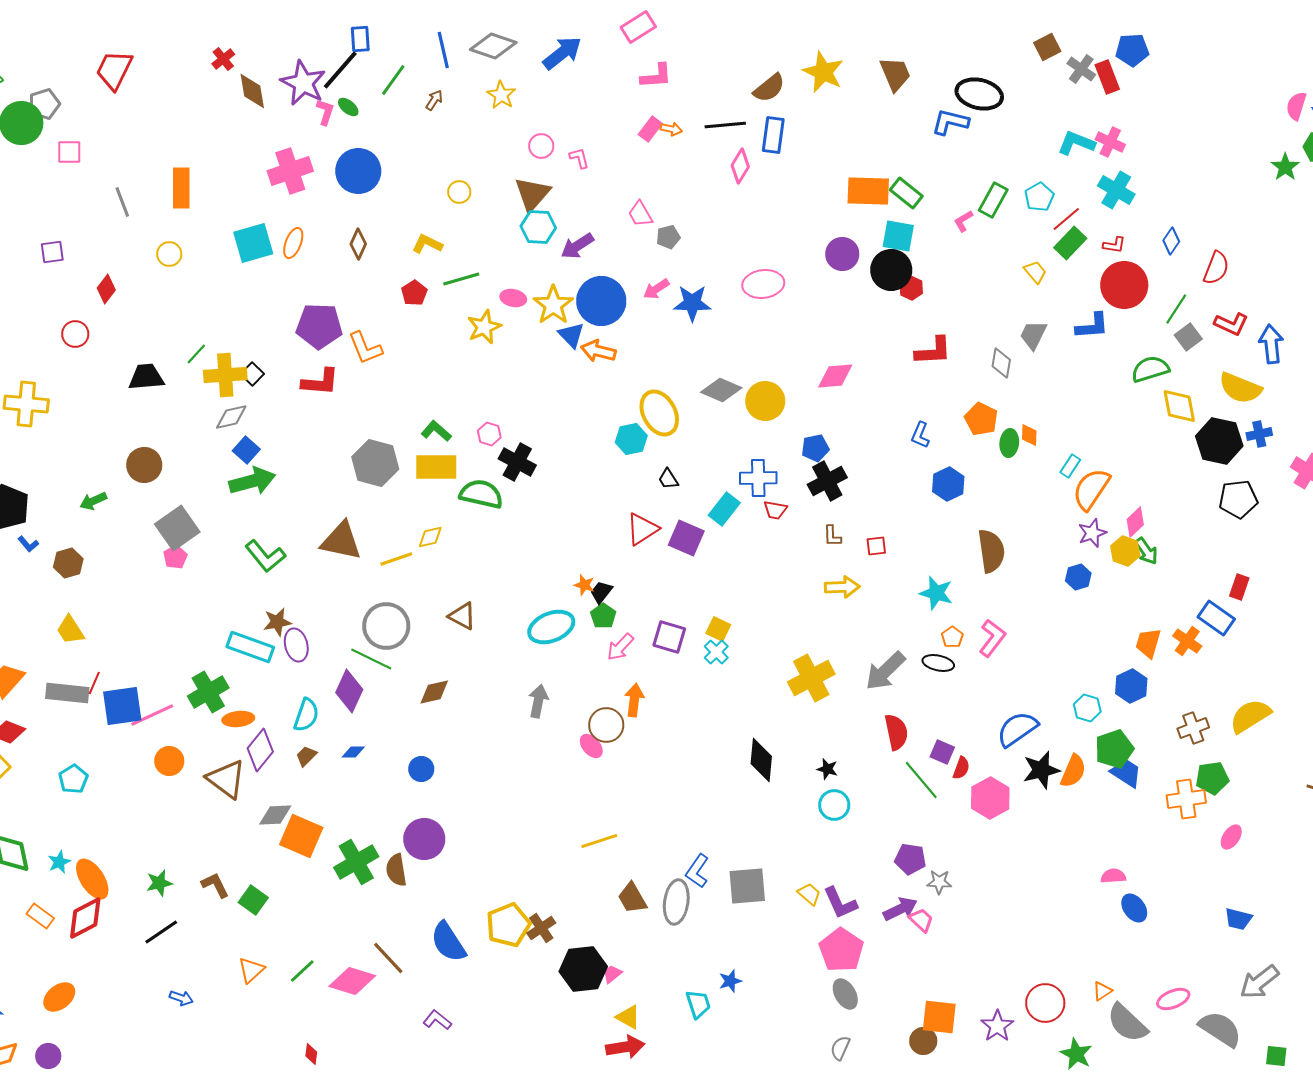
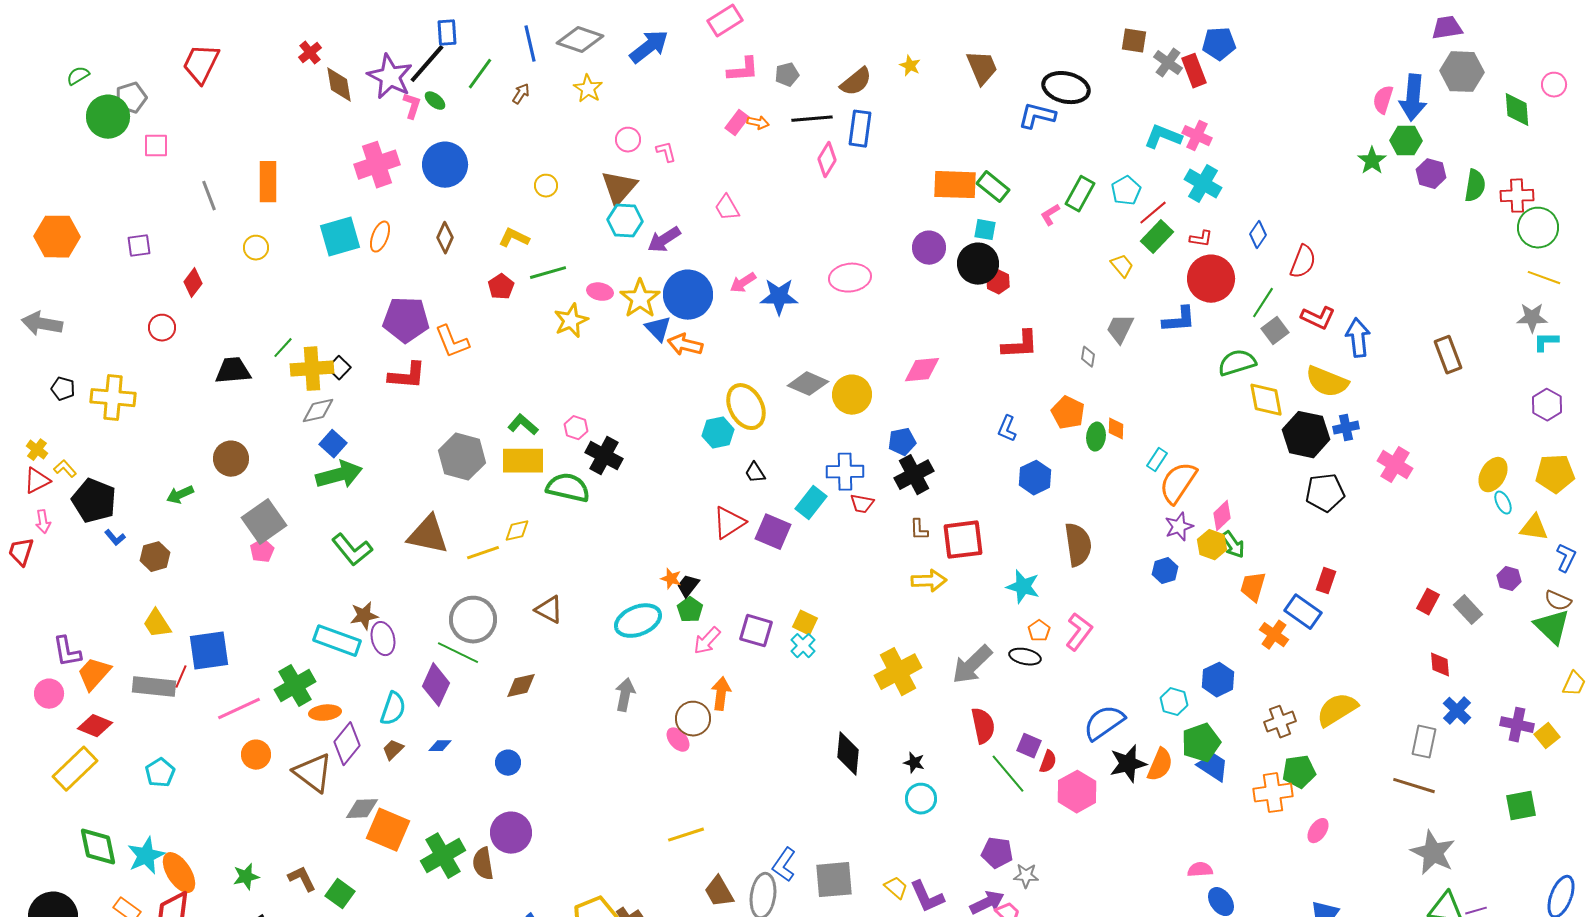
brown square: (1047, 47) -> (1134, 41), turned 36
yellow star: (823, 72) -> (910, 66), size x0.5
cyan square: (898, 236) -> (985, 230), size x0.7
gray pentagon: (668, 237) -> (787, 75), moved
gray diamond: (1001, 363) -> (1088, 357), size x0.7
red square: (876, 546) -> (963, 540), size x2.0
orange trapezoid: (1148, 643) -> (1253, 587), moved
blue square: (122, 706) -> (209, 651), moved
cyan star: (59, 862) -> (146, 856), size x1.6

